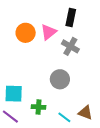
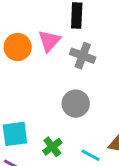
green cross: (39, 107) -> (52, 147), turned -32

